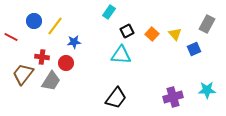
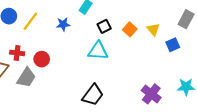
blue star: (74, 42) -> (63, 24), moved
purple cross: (173, 97) -> (151, 94), turned -36

